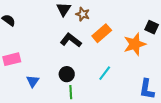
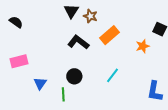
orange star: (135, 44) -> (143, 46), size x0.6
green line: (71, 92) -> (63, 94), moved

